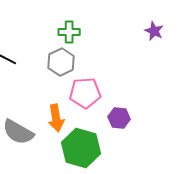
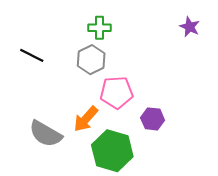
orange arrow: (56, 118) -> (86, 119), turned 52

